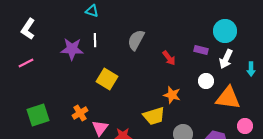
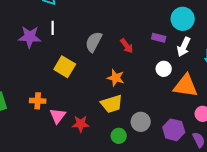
gray semicircle: (136, 40) -> (94, 42), moved
orange star: (172, 95) -> (116, 78), moved
orange cross: (80, 113) -> (38, 101), turned 35

